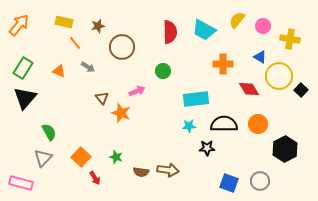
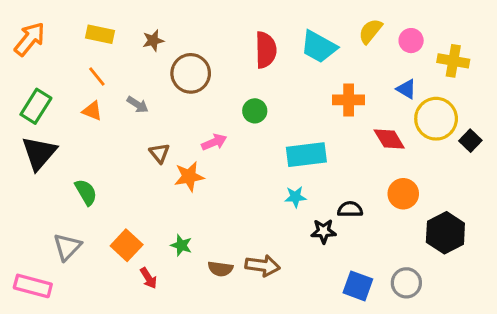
orange line: (75, 43) -> (97, 77), moved
orange star: (121, 113) -> (189, 177), turned -30
black semicircle: (224, 124) -> (350, 209), moved, size x0.6
green semicircle: (49, 132) -> (86, 192), moved

